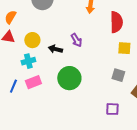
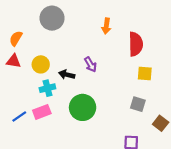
cyan cross: (28, 61) -> (47, 88), moved
blue line: (13, 86) -> (19, 116), turned 32

